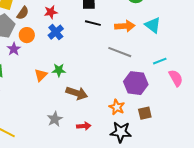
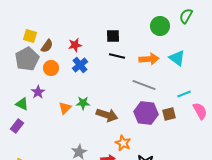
purple star: (14, 49) -> (38, 92), moved
purple hexagon: (136, 83) -> (146, 113), moved
brown arrow: (77, 93) -> (107, 115), moved
orange star: (117, 107) -> (123, 143), moved
brown square: (145, 113) -> (169, 114), moved

